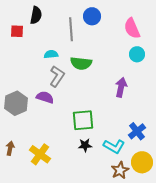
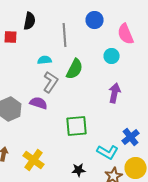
blue circle: (92, 16) -> (95, 20), moved
cyan circle: (137, 54) -> (112, 56), moved
green semicircle: (81, 63) -> (75, 69), turned -70
black star: (85, 145) -> (79, 170), moved

